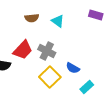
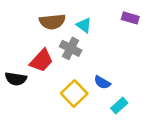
brown semicircle: (32, 18) -> (52, 22), size x1.5
gray cross: (47, 51) -> (71, 48), moved

